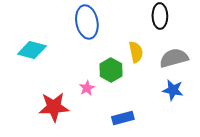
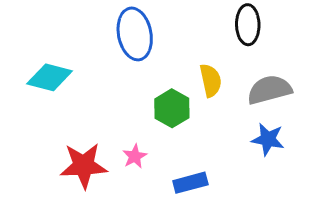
pink star: (87, 88) -> (135, 156), moved

